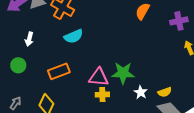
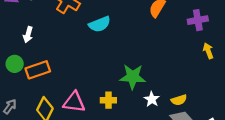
cyan semicircle: (74, 36) -> (100, 24), moved
orange rectangle: (59, 71) -> (38, 70), moved
pink triangle: (99, 77) -> (74, 102), moved

